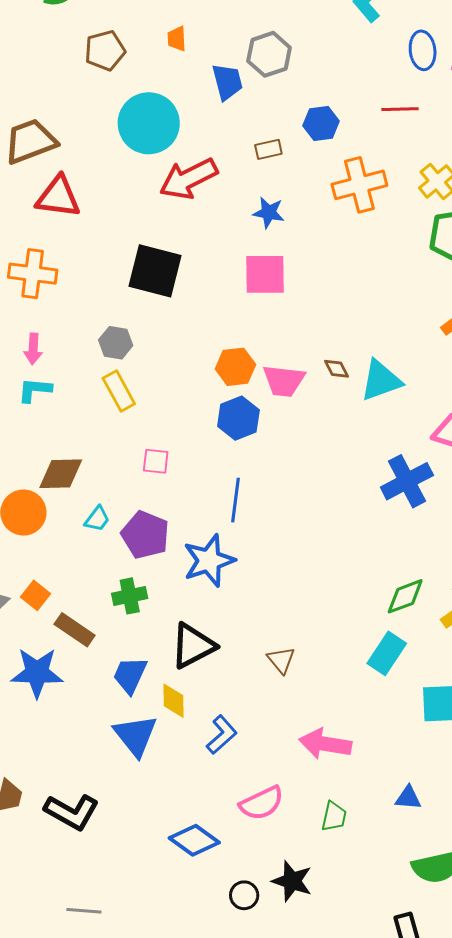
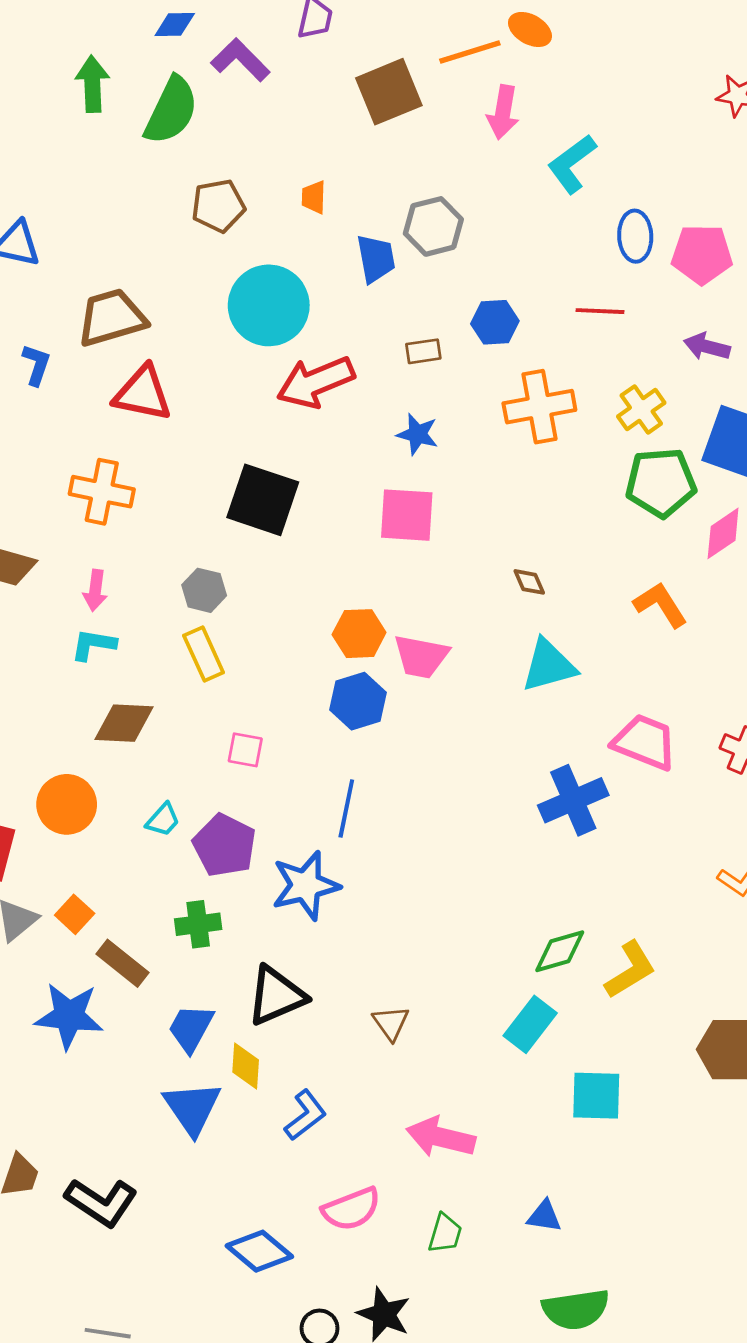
brown diamond: (337, 369) -> (529, 582), moved
brown diamond: (61, 474) -> (124, 723), moved

